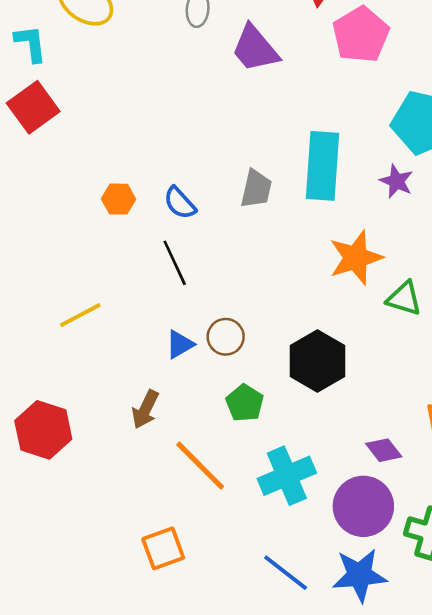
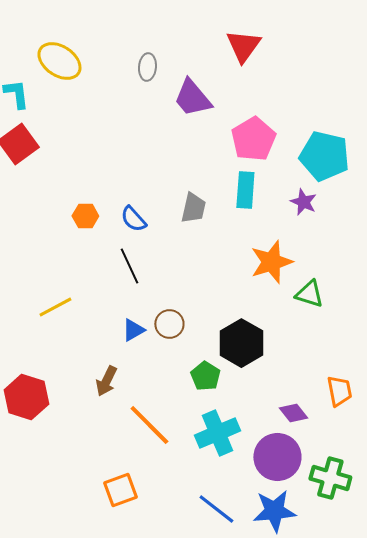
pink pentagon: (361, 35) -> (253, 139), moved
cyan rectangle: (323, 166) -> (245, 190), size x0.7
green pentagon: (245, 403) -> (205, 376), moved

